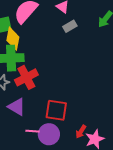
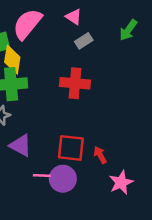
red cross: (26, 77) -> (75, 83), moved, turned 35
red arrow: (81, 132) -> (100, 155), moved, turned 120

